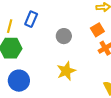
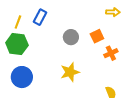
orange square: (97, 30) -> (97, 36), moved

